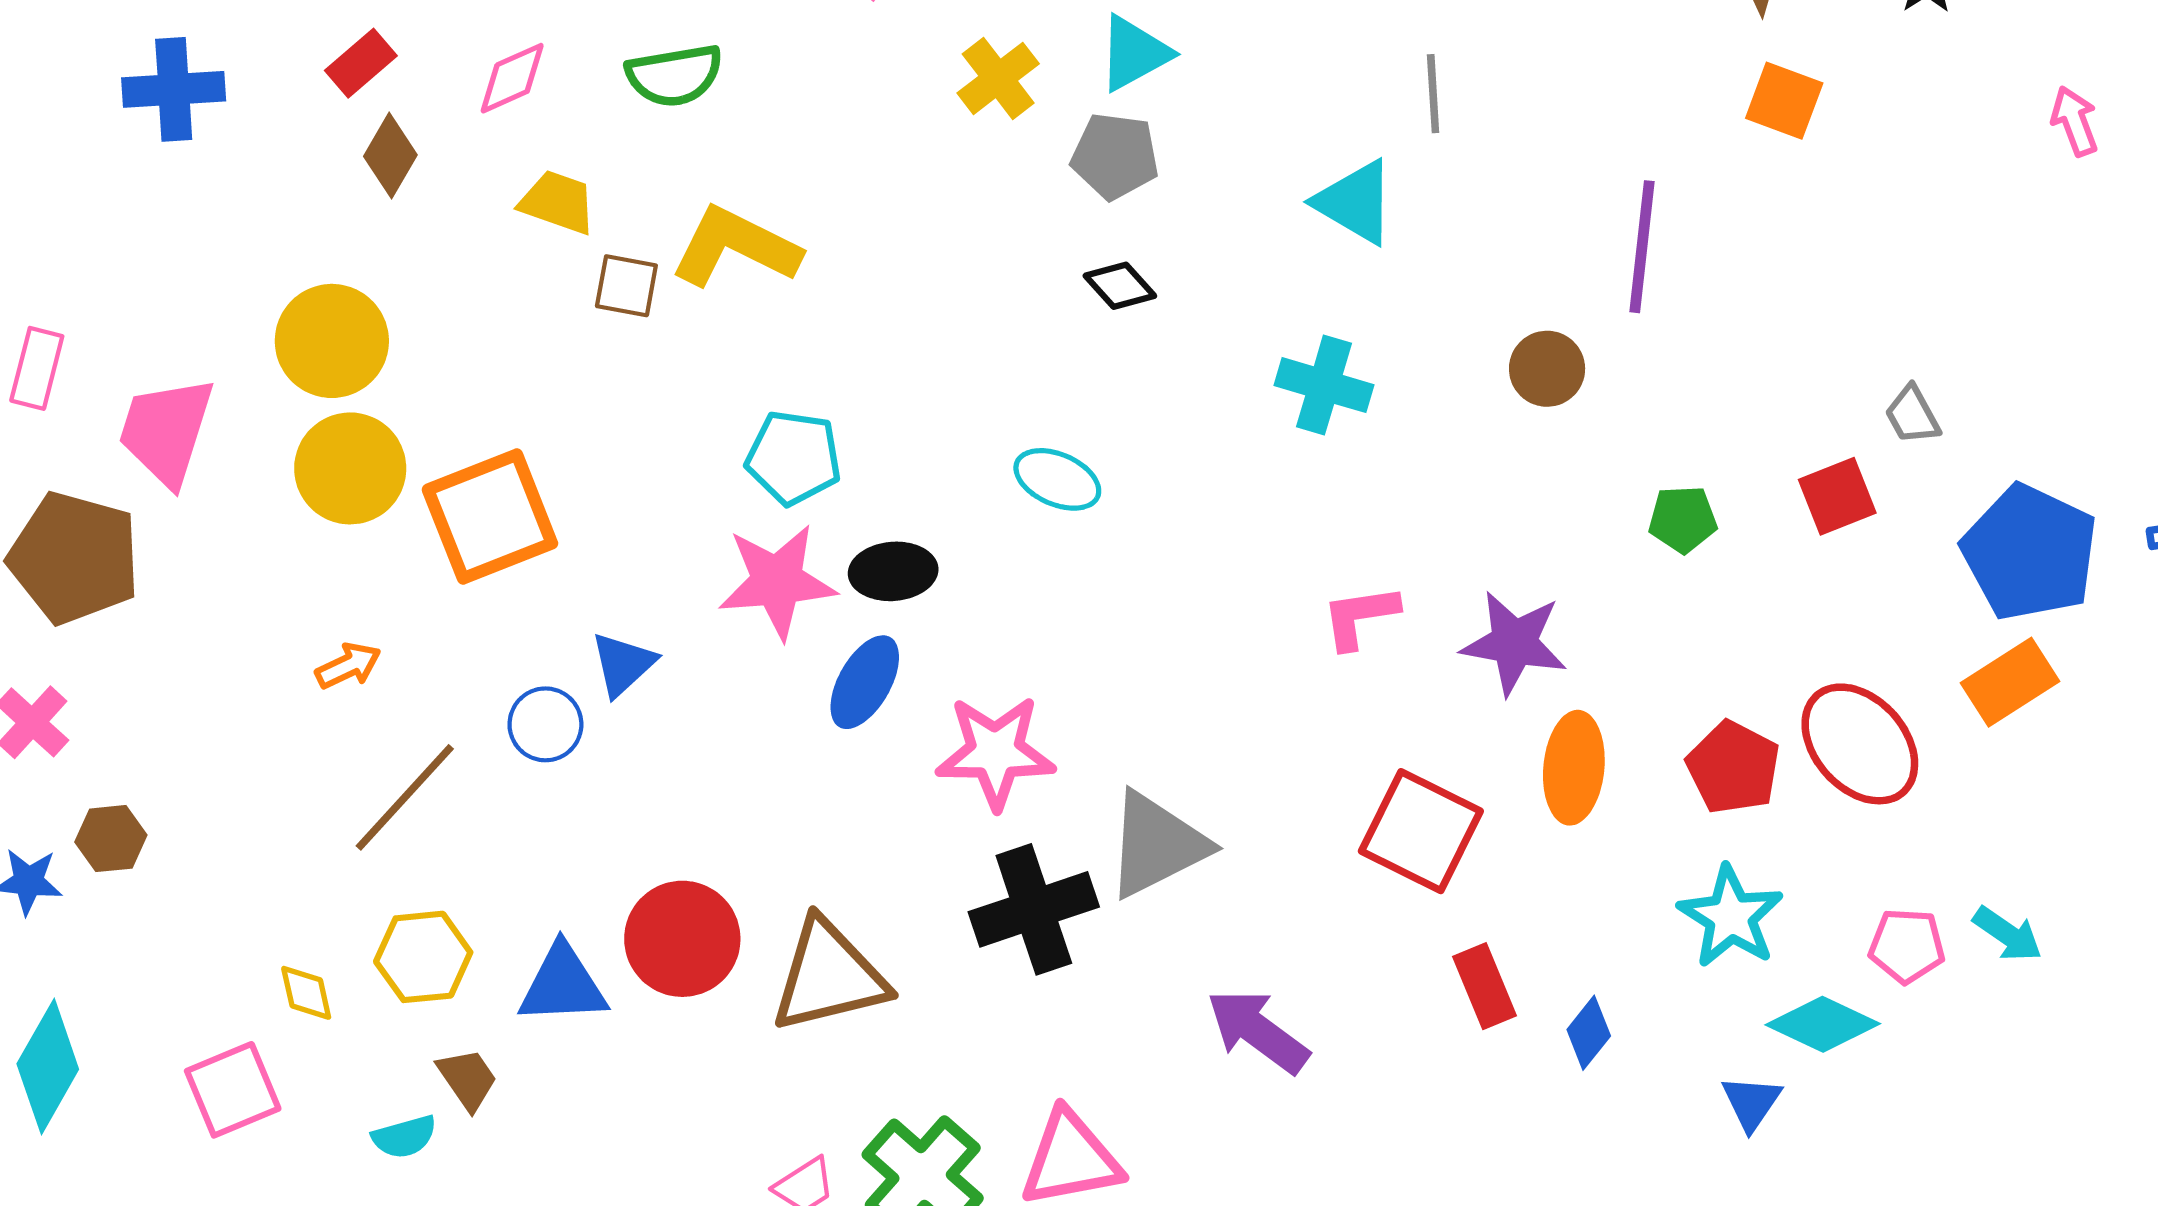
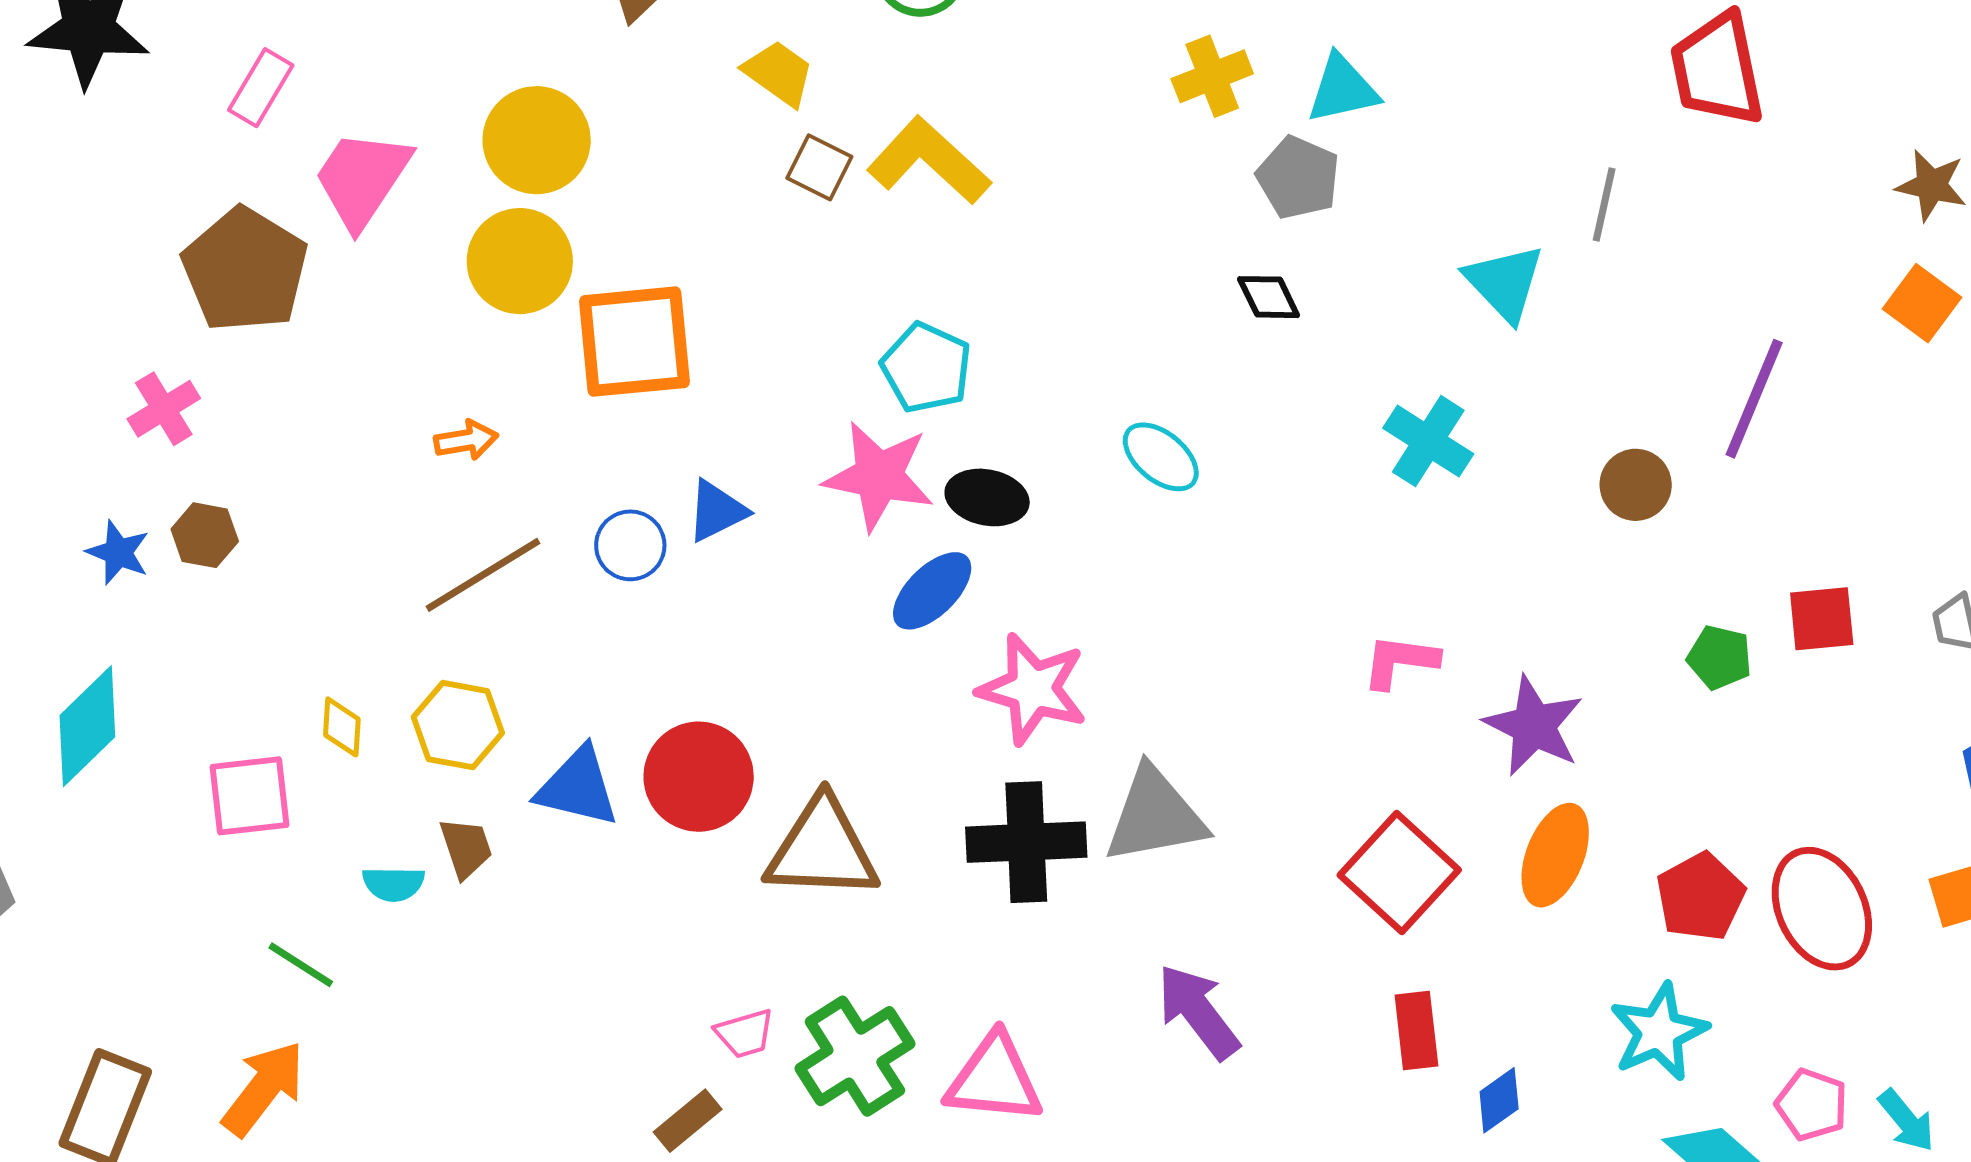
red square: (1837, 496) -> (1822, 619), moved

